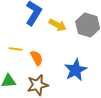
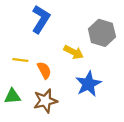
yellow arrow: (58, 25) -> (74, 52), moved

